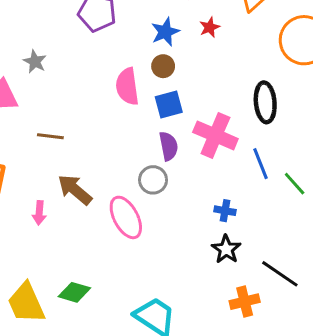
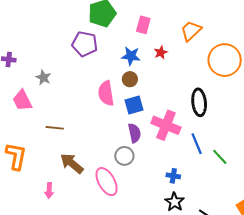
blue star: (165, 32) -> (131, 56), turned 30
pink arrow: (39, 213) -> (49, 191), moved

